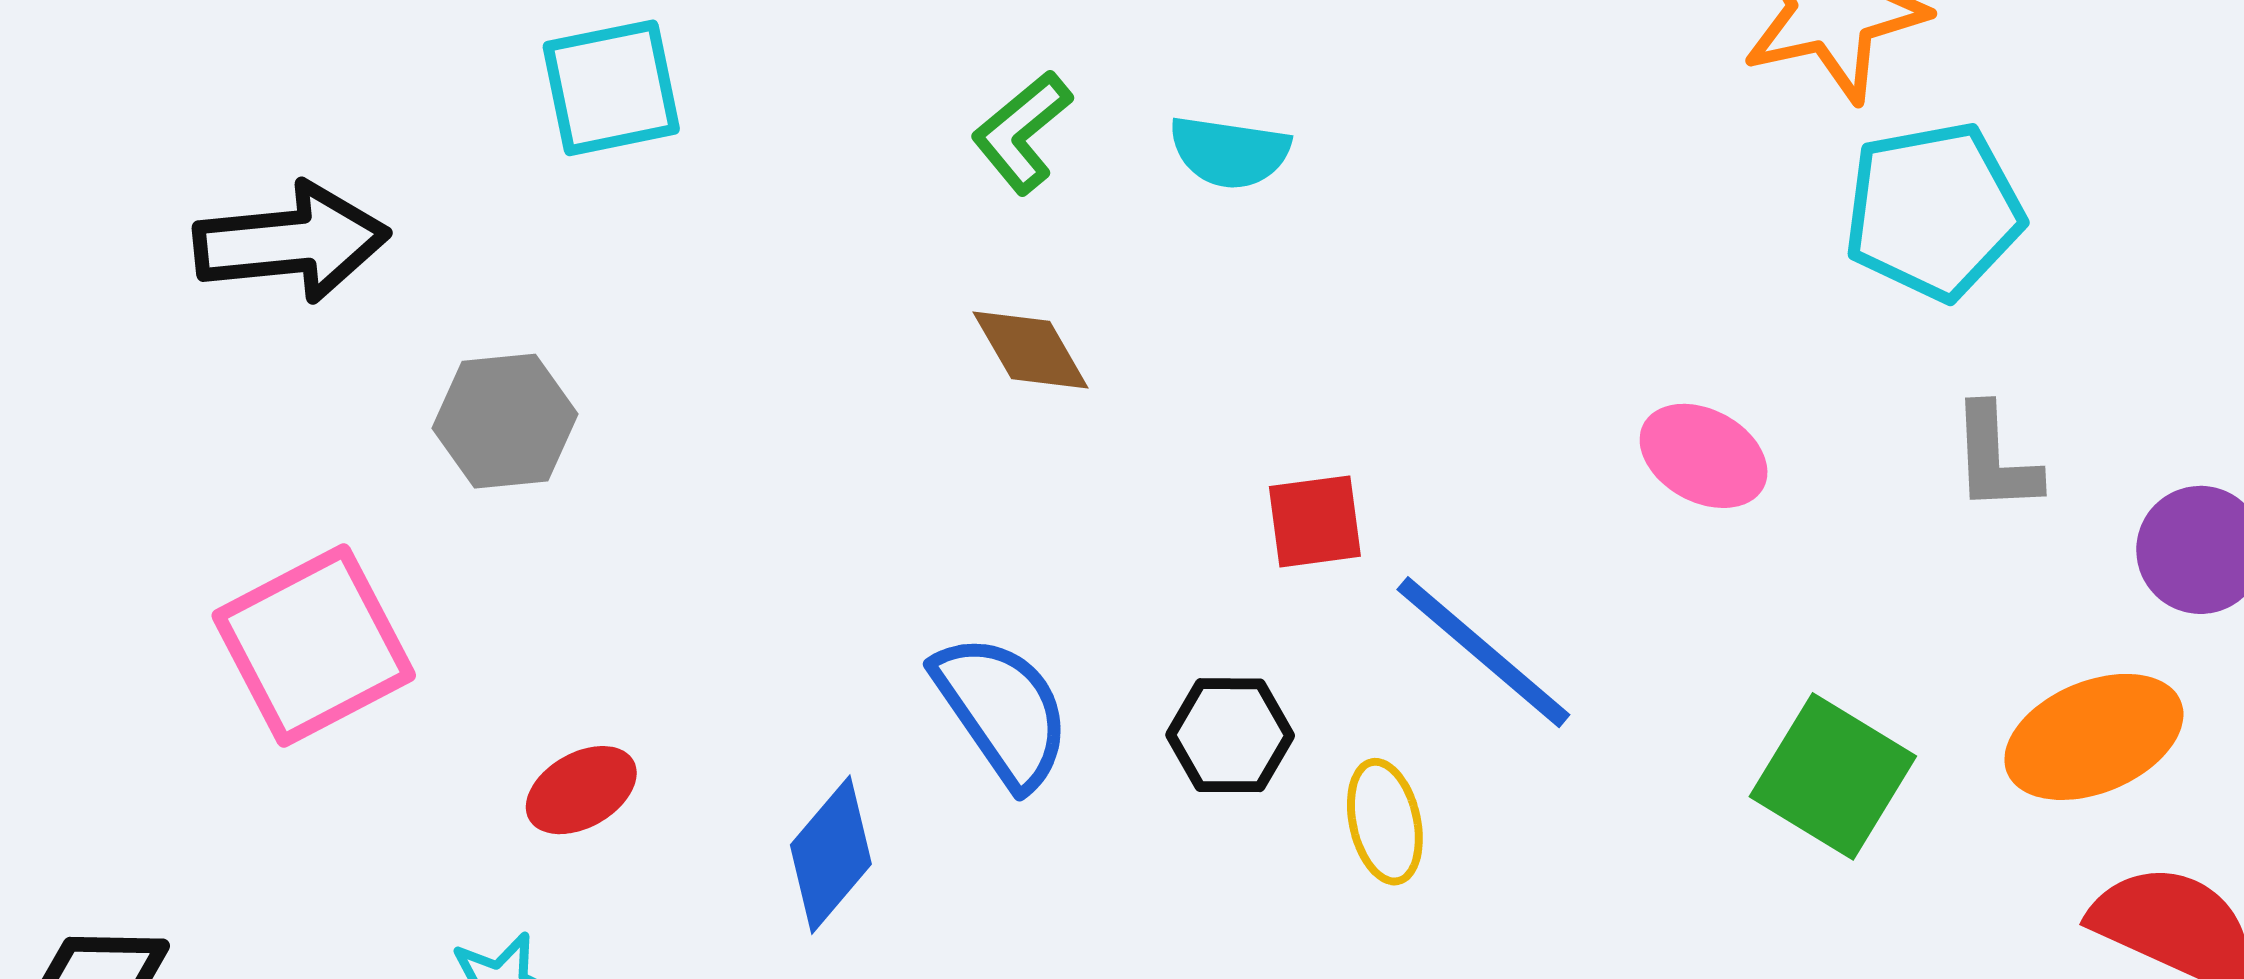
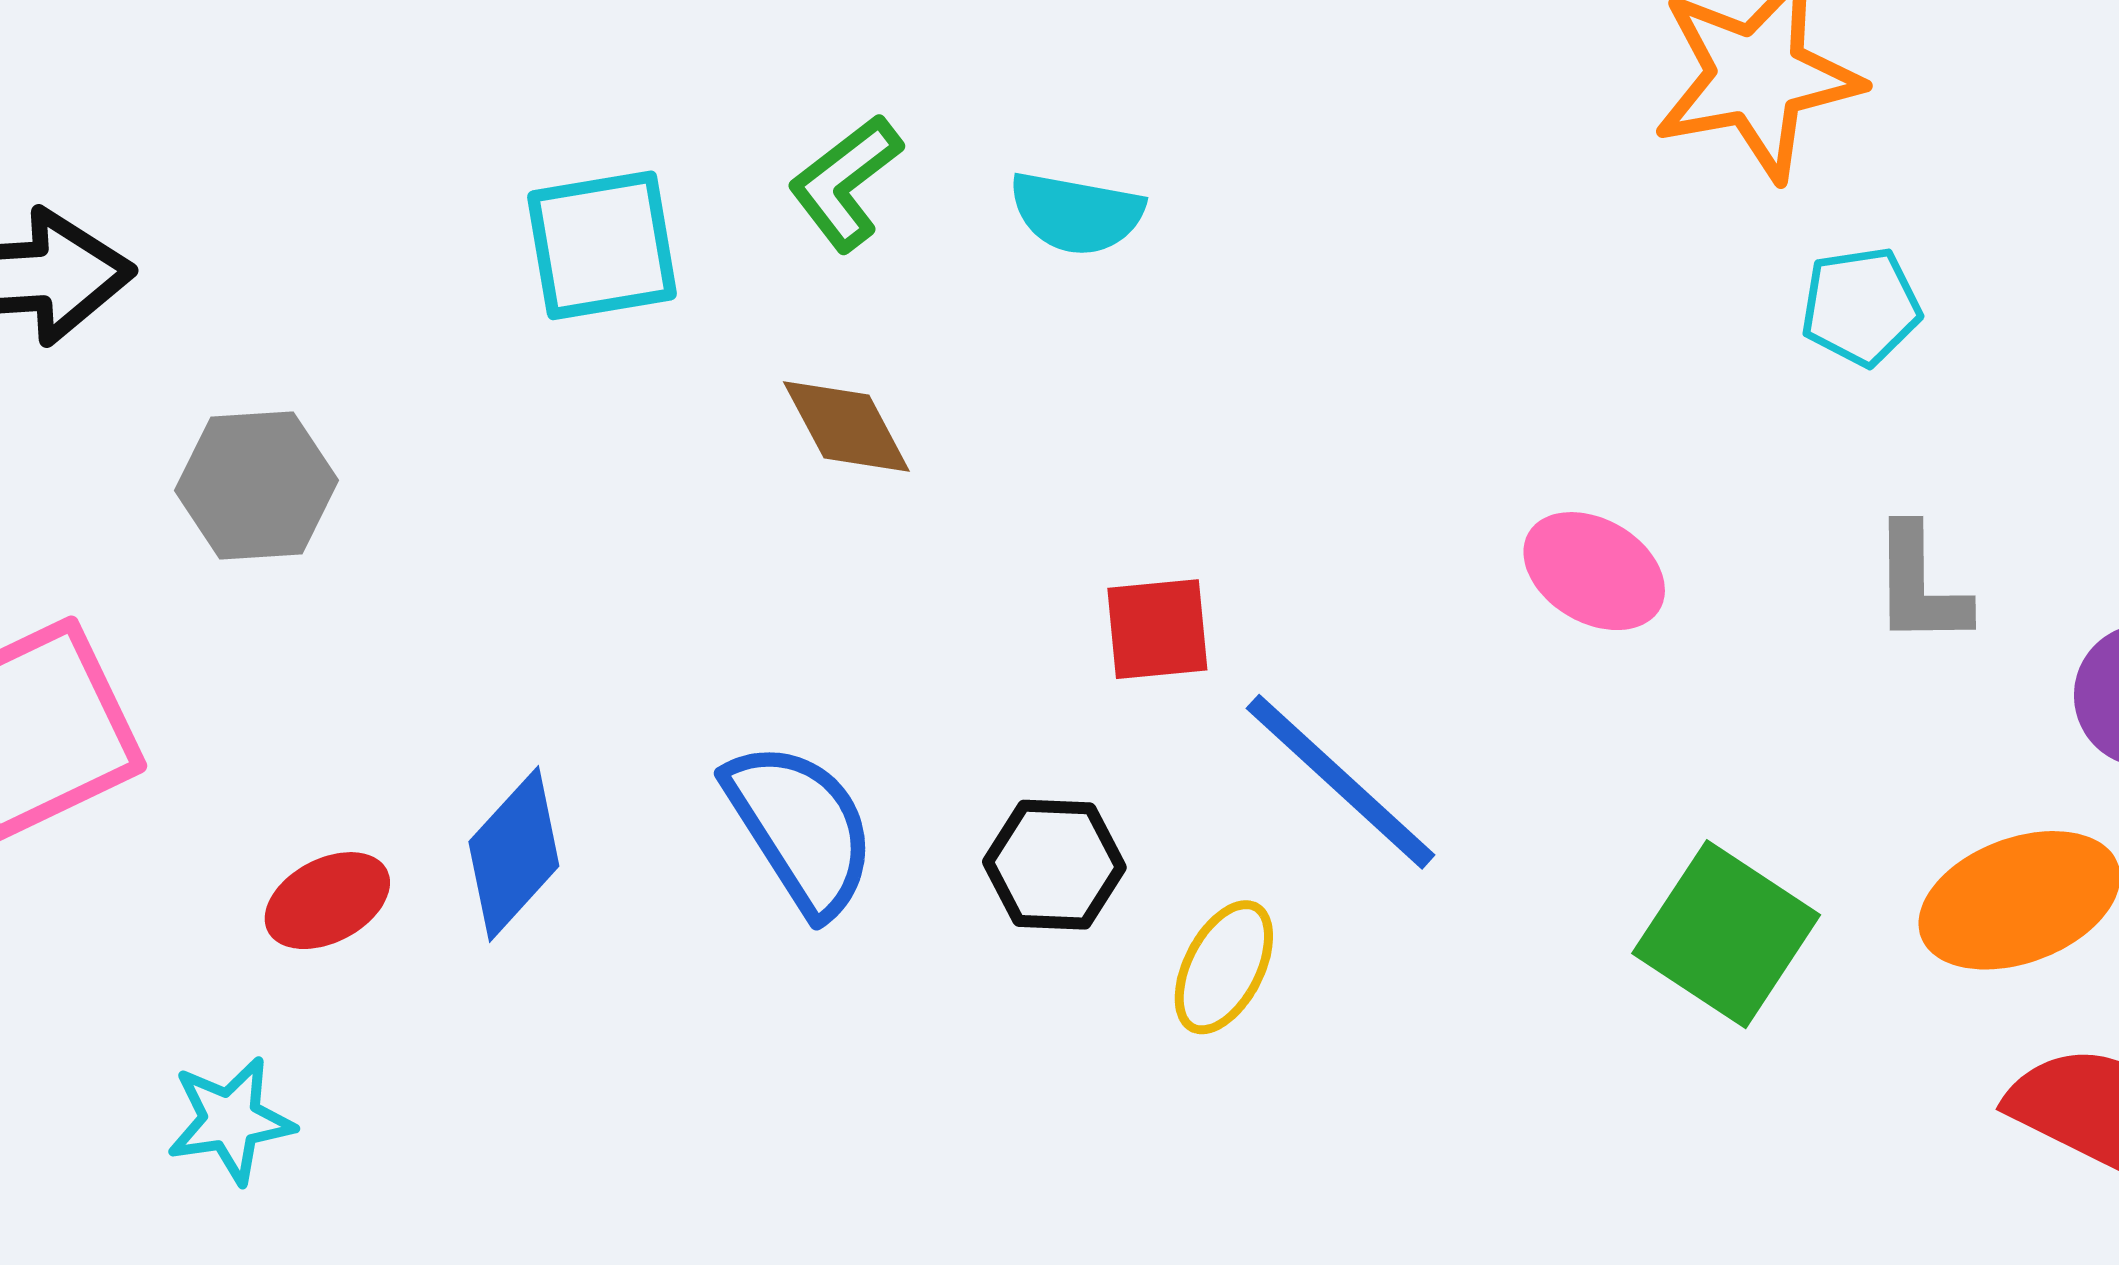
cyan square: (611, 88) -> (602, 245), moved
cyan pentagon: (1934, 211) -> (1861, 306), size x0.6
yellow ellipse: (1385, 822) -> (1224, 967), turned 38
blue diamond: (831, 855) -> (514, 854), moved

